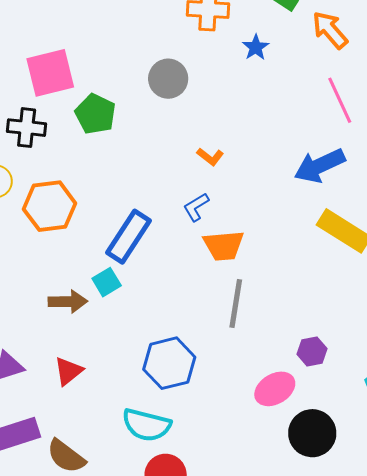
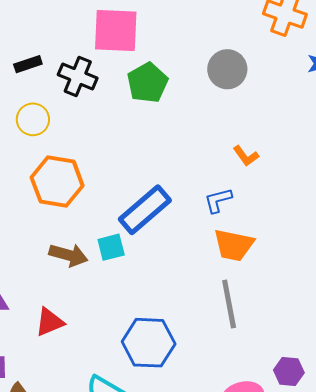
orange hexagon: (50, 206) -> (57, 182), moved
gray line: (236, 303) -> (229, 304), turned -36

